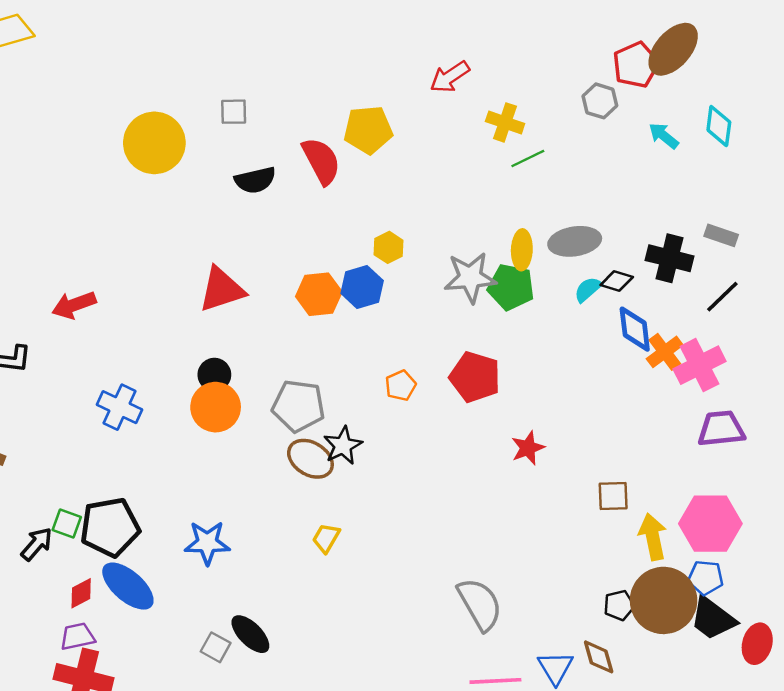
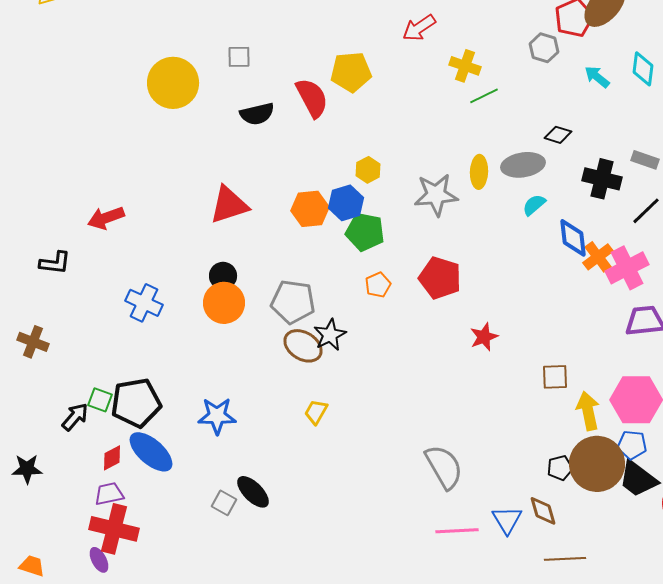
black diamond: (617, 281) -> (558, 135), moved
green pentagon: (511, 287) -> (365, 232), moved

